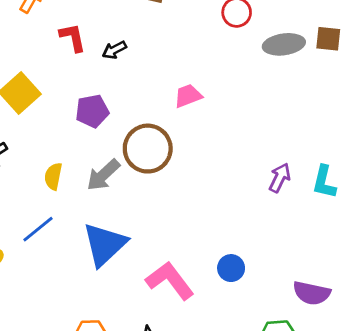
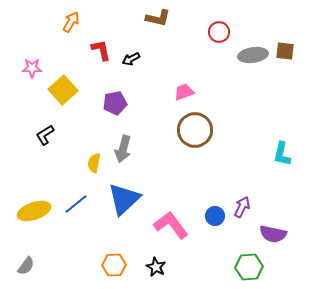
brown circle: (148, 149) -> (195, 130), moved
gray arrow: (103, 175) -> (123, 149), turned -32
yellow semicircle: (53, 176) -> (94, 163), moved
purple arrow: (280, 178) -> (242, 207), moved
blue line: (38, 229) -> (76, 204), moved

